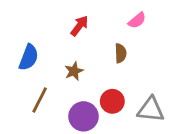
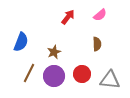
red arrow: (79, 26) -> (68, 17), moved
brown semicircle: (121, 53) -> (97, 44), moved
purple circle: (84, 116) -> (54, 76), moved

